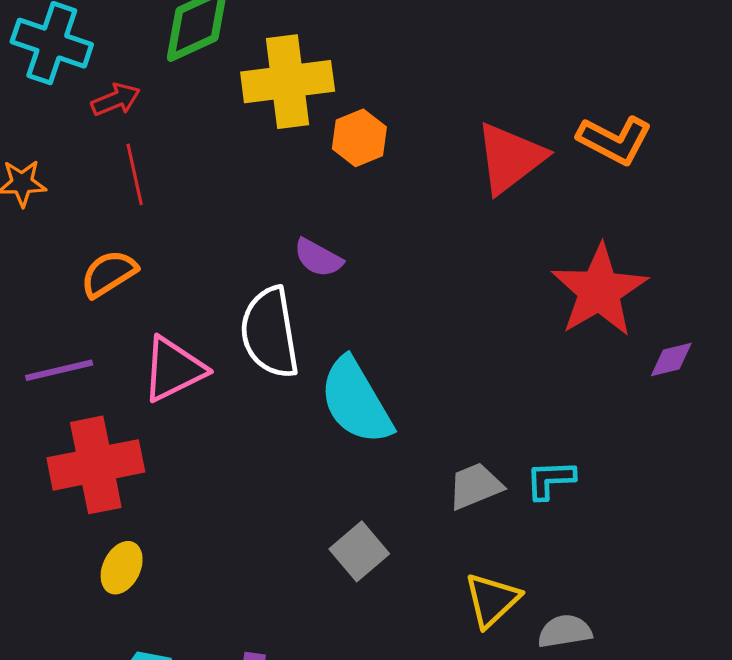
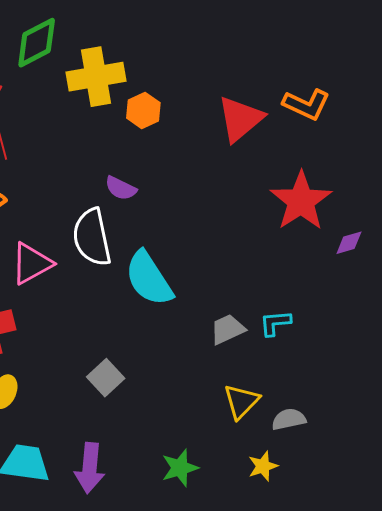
gray square: (359, 551) -> (106, 378), moved

